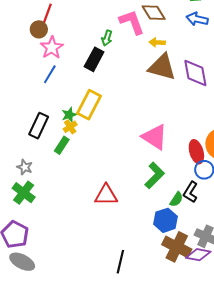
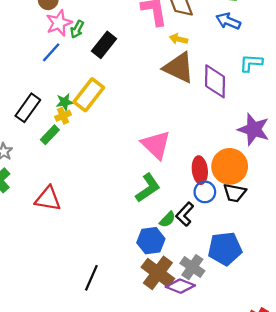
green arrow: (107, 38) -> (77, 29), moved
red triangle: (106, 195) -> (48, 199), moved

